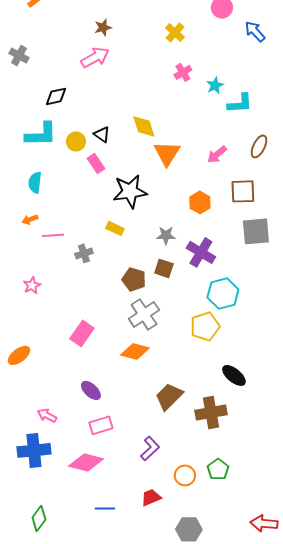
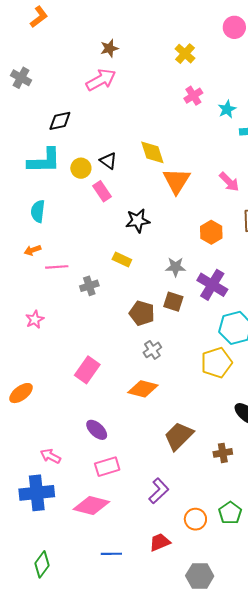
pink arrow: (217, 154) -> (229, 182), turned -95
black star: (130, 191) -> (138, 221), size x0.7
gray cross: (144, 314) -> (152, 350), size x0.6
brown cross: (211, 412) -> (223, 453), size x0.6

